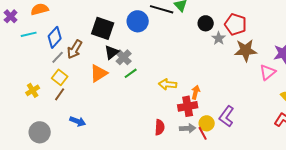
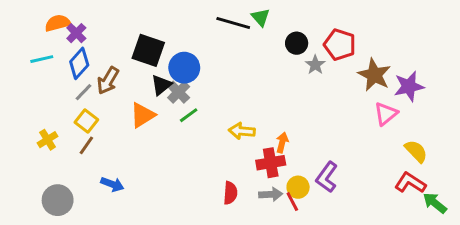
purple cross: (11, 16) -> (76, 33), moved
blue circle: (138, 21) -> (184, 68), moved
brown star: (246, 50) -> (374, 75), moved, turned 30

